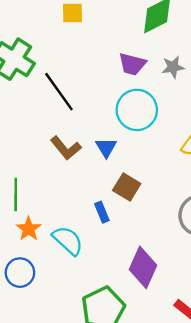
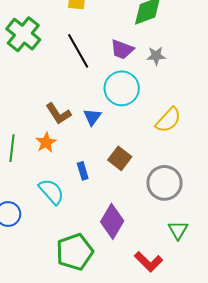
black line: (59, 92) -> (78, 51), moved
brown square: (127, 187) -> (120, 158), moved
orange star: (29, 229) -> (46, 142), moved

